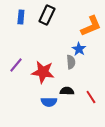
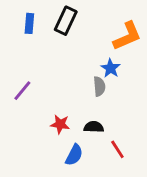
red star: (43, 72) -> (60, 124), moved, size x0.6
red line: (91, 97) -> (117, 149), moved
blue semicircle: (49, 102) -> (74, 155), moved, turned -63

